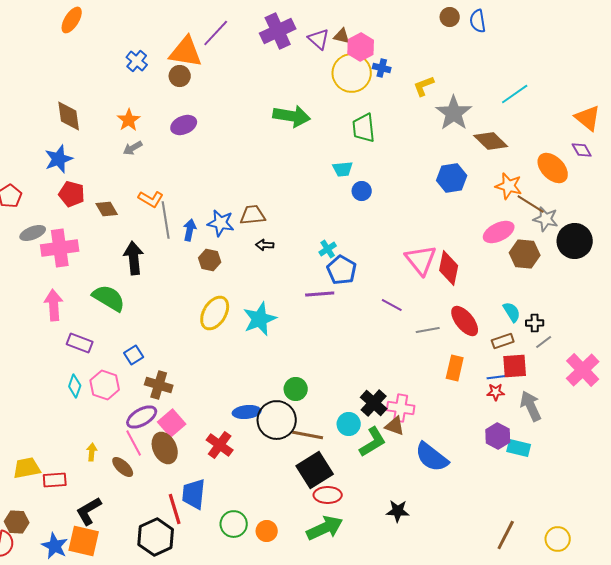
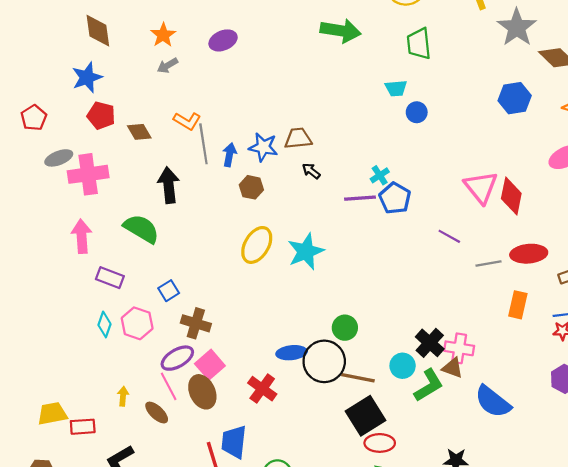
black arrow: (265, 245) -> (311, 171), turned 36
purple line: (320, 294) -> (360, 198), moved
red ellipse: (465, 321) -> (529, 254), turned -56

